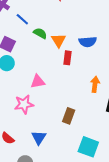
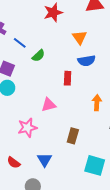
green semicircle: (40, 33) -> (38, 56), turned 112
orange triangle: (59, 40) -> (79, 37), moved
pink triangle: (38, 81) -> (49, 105), moved

